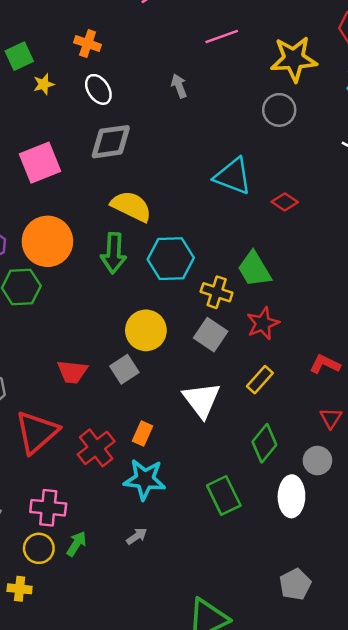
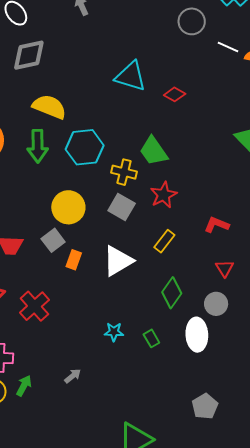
gray circle: (279, 110) -> (192, 21), moved
white triangle: (201, 400) -> (118, 261), turned 40
orange rectangle: (143, 433) -> (74, 260), moved
cyan star: (145, 479) -> (114, 332), moved, size x0.6
green rectangle: (224, 495) -> (151, 338), moved, size x0.6

